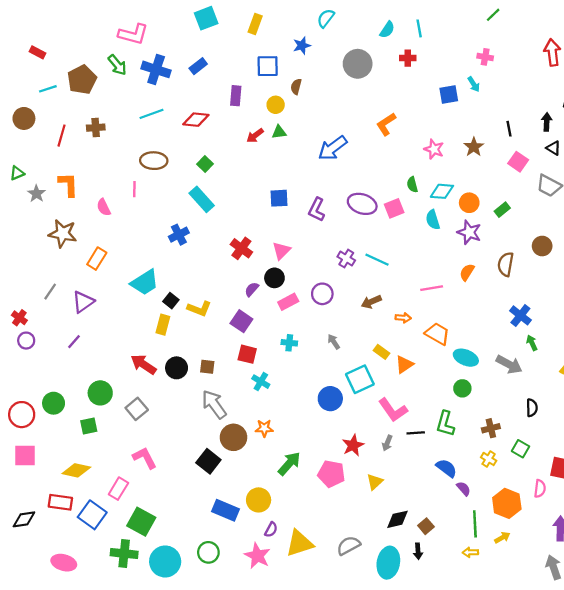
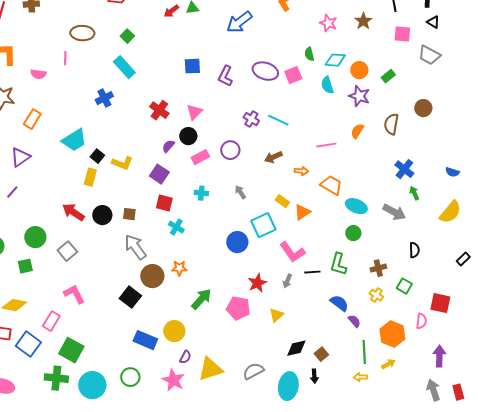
pink square: (518, 162) -> (402, 34), turned -30
pink semicircle: (104, 207) -> (38, 74), turned -56

